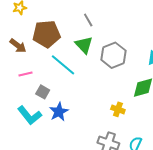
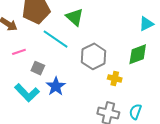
gray hexagon: (114, 55) -> (94, 56), moved

